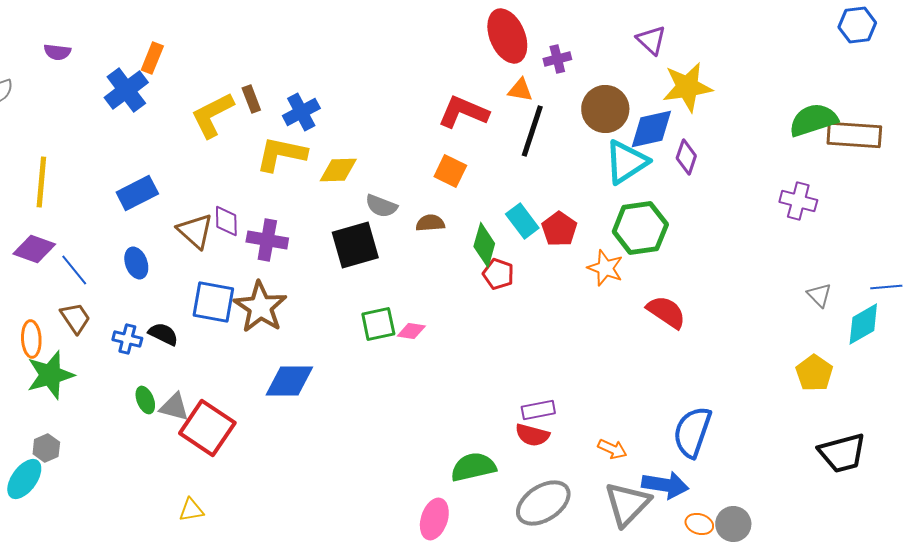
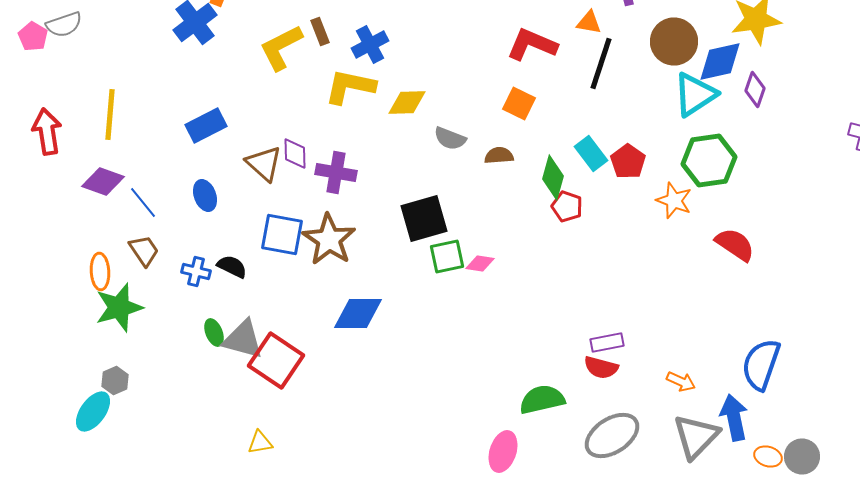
black square: (355, 245) -> (424, 218), moved
gray triangle: (174, 407) -> (243, 340), size x1.4
blue arrow: (665, 485) -> (734, 418), turned -111

